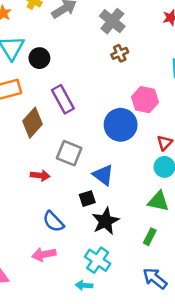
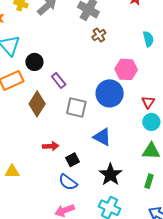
black circle: (39, 58) -> (34, 62), moved
purple rectangle: (63, 99) -> (59, 81), size x0.7
gray square: (69, 153) -> (76, 108), moved
black square: (87, 199) -> (73, 160), moved

